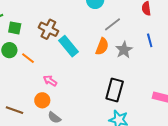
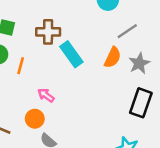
brown cross: (48, 29) -> (48, 32), turned -30
orange line: (28, 58) -> (21, 66), turned 64
black rectangle: (115, 90) -> (141, 103), moved

